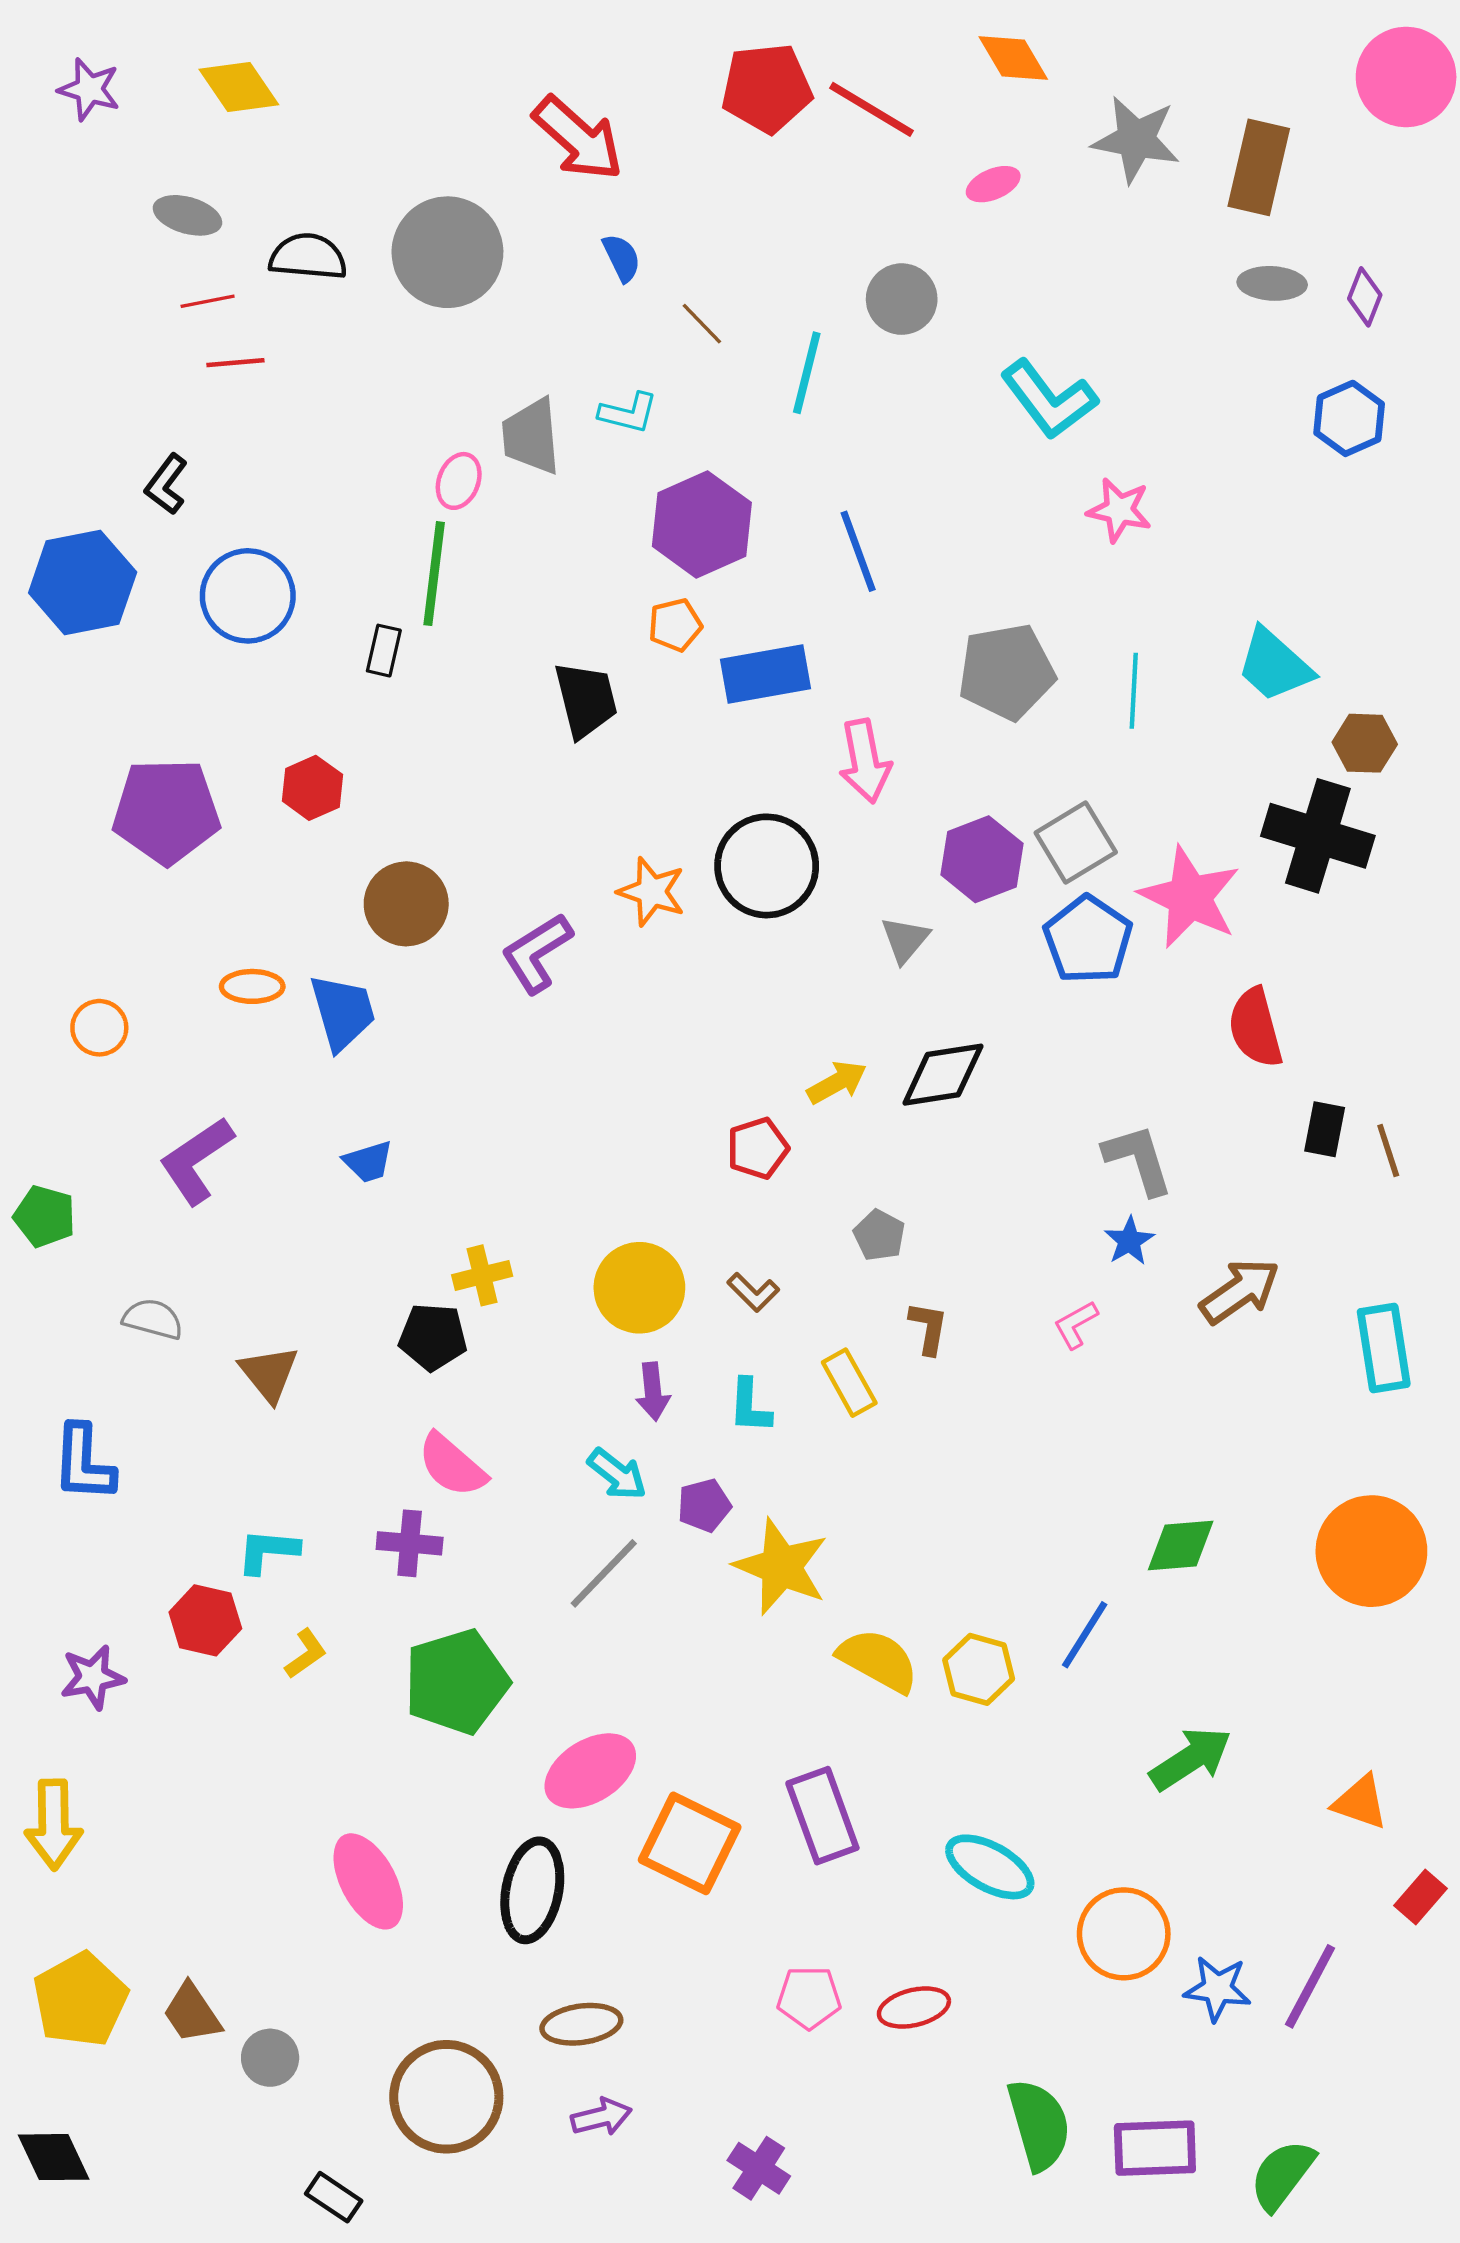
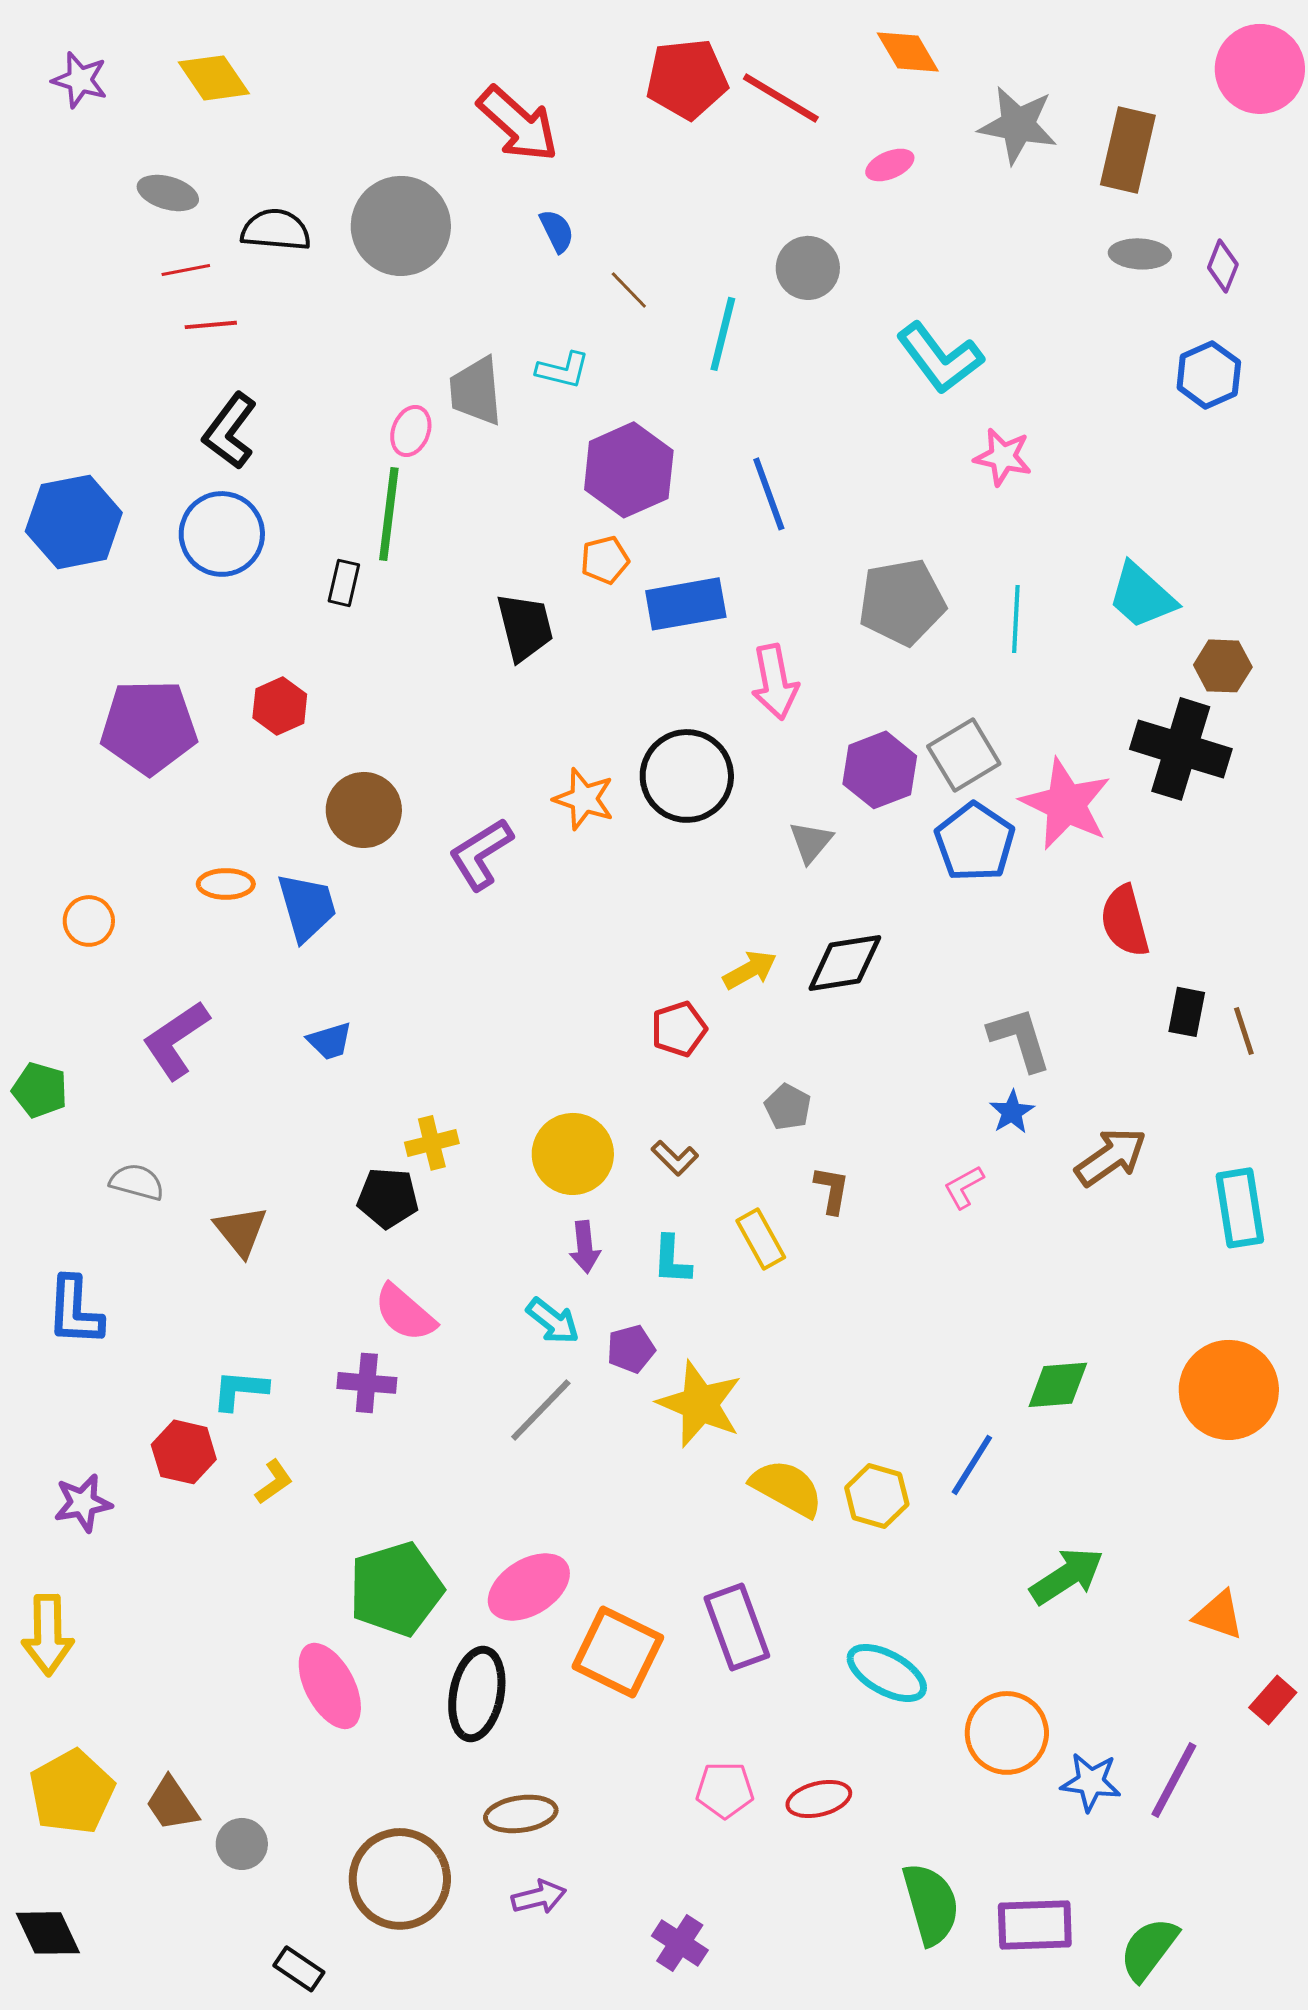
black L-shape: (166, 484) -> (230, 431), moved, size x1.4
green pentagon: (456, 1682) -> (396, 1589), moved

